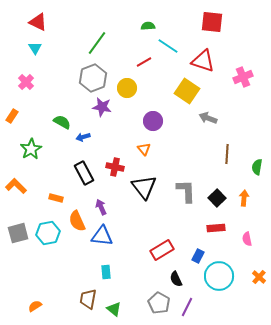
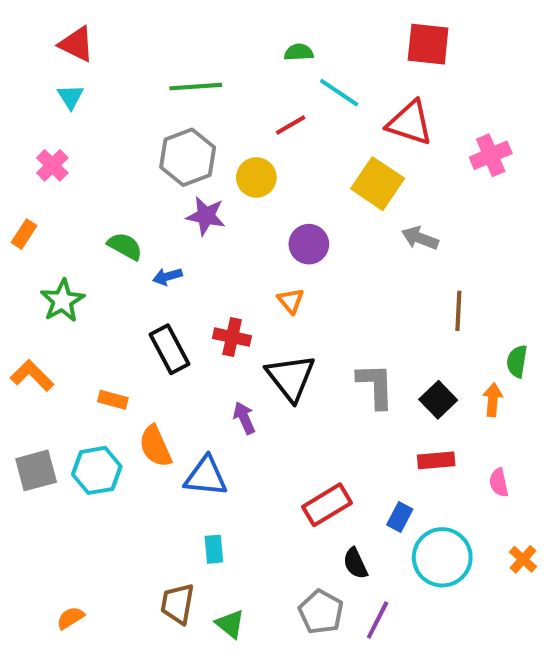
green line: (97, 43) -> (196, 87), turned 50
green semicircle: (257, 167) -> (517, 361), moved
purple arrow: (101, 207) -> (244, 418), moved

